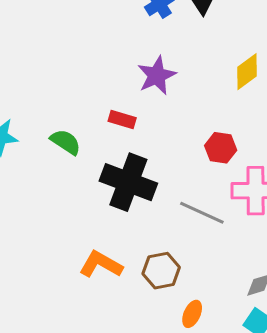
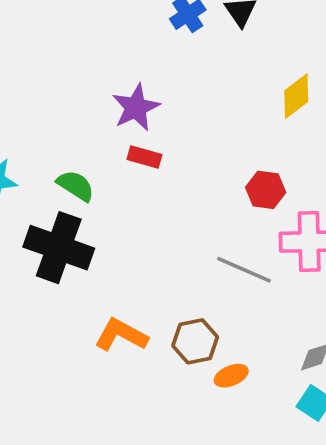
purple star: (157, 76) -> (136, 107), moved
black cross: (128, 182) -> (59, 248), moved
orange ellipse: (192, 314) -> (231, 376), moved, turned 44

